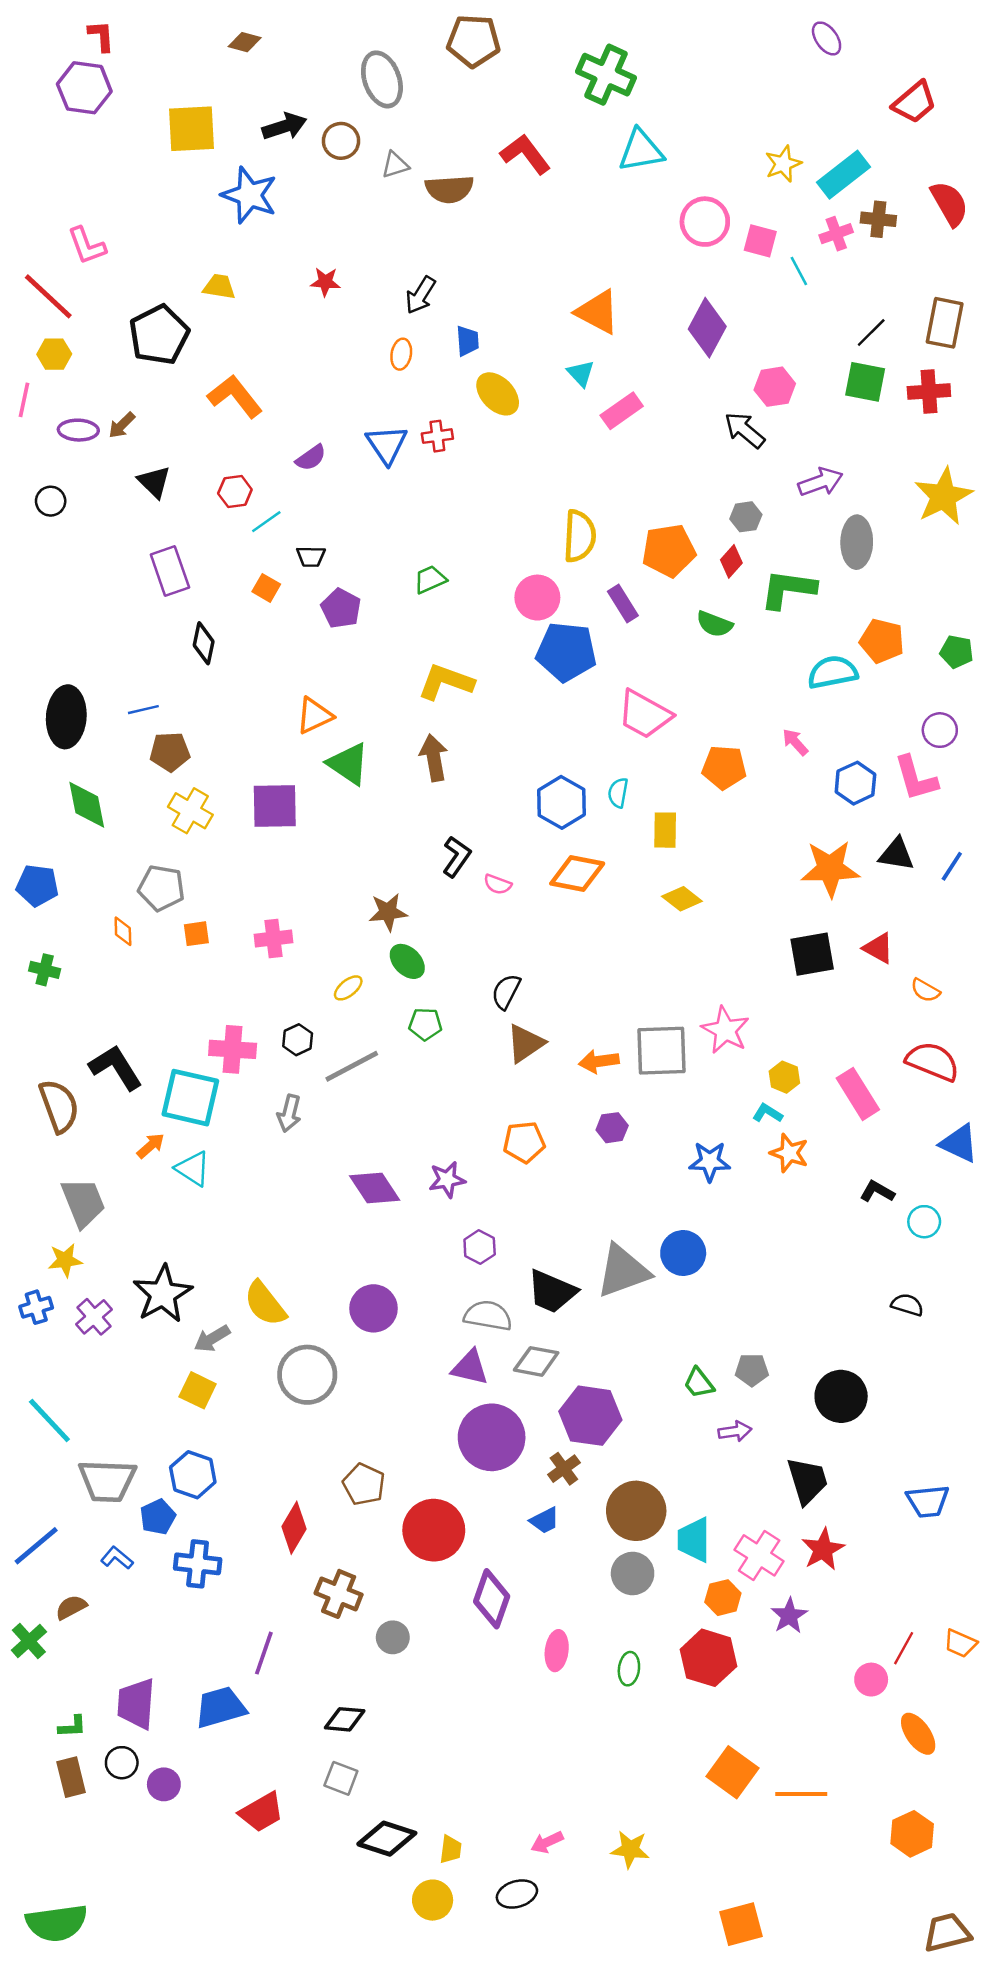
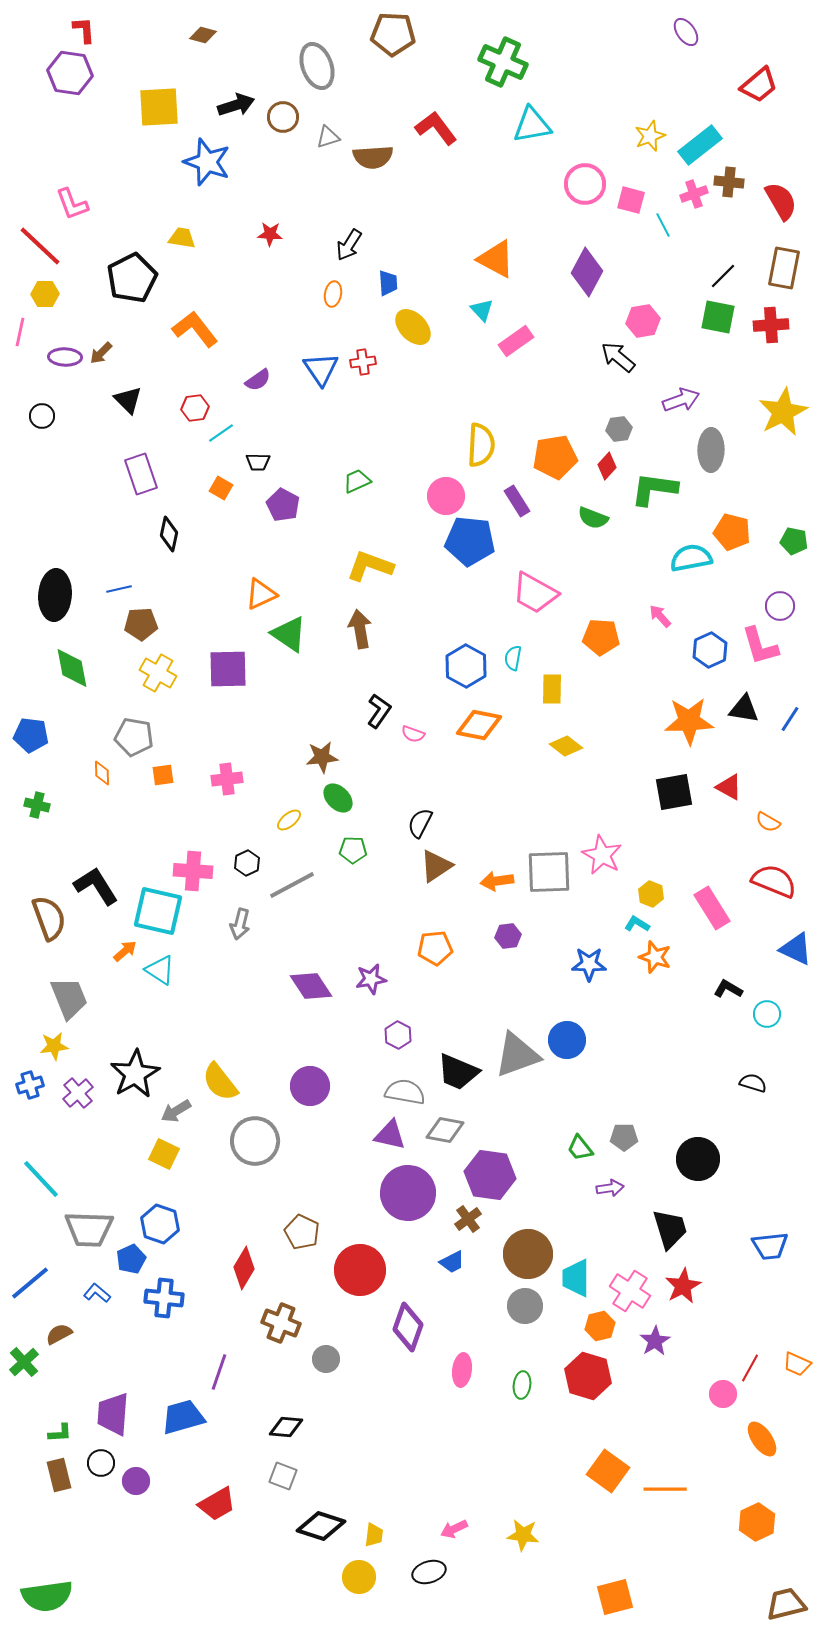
red semicircle: (949, 204) -> (781, 201), moved

